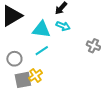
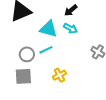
gray circle: (14, 59) -> (27, 54), moved
yellow cross: (36, 75) -> (59, 75), moved

